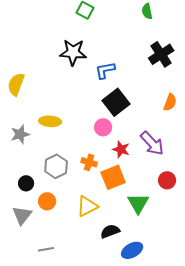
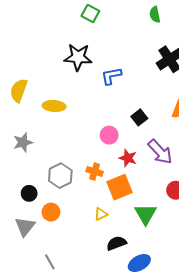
black square: (116, 102) -> (139, 117), moved, size x0.6
yellow ellipse: (50, 121) -> (54, 106), moved
yellow triangle: (87, 206) -> (101, 214), moved, size x0.6
gray line: (46, 249) -> (50, 262), turned 70

